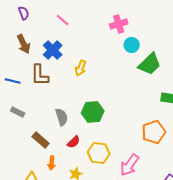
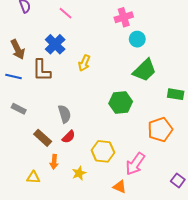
brown arrow: (24, 44) -> (18, 49), moved
green trapezoid: (150, 64) -> (145, 70), moved
green hexagon: (93, 112) -> (121, 102), moved
red semicircle: (74, 142) -> (69, 137), moved

